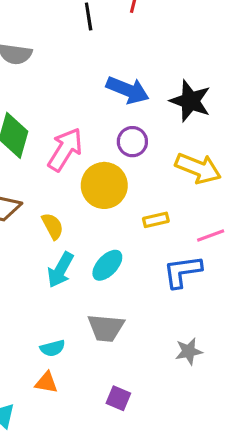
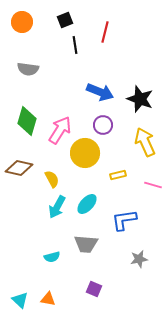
yellow arrow: (198, 168) -> (145, 142), turned -136
pink line: (211, 236) -> (153, 185), turned 36
blue L-shape: (182, 272) -> (124, 220), moved
orange triangle: (46, 383) -> (48, 299), moved

